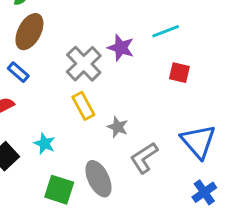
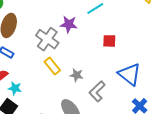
red square: (179, 73) -> (109, 41), moved
cyan star: (45, 144) -> (15, 88), moved

